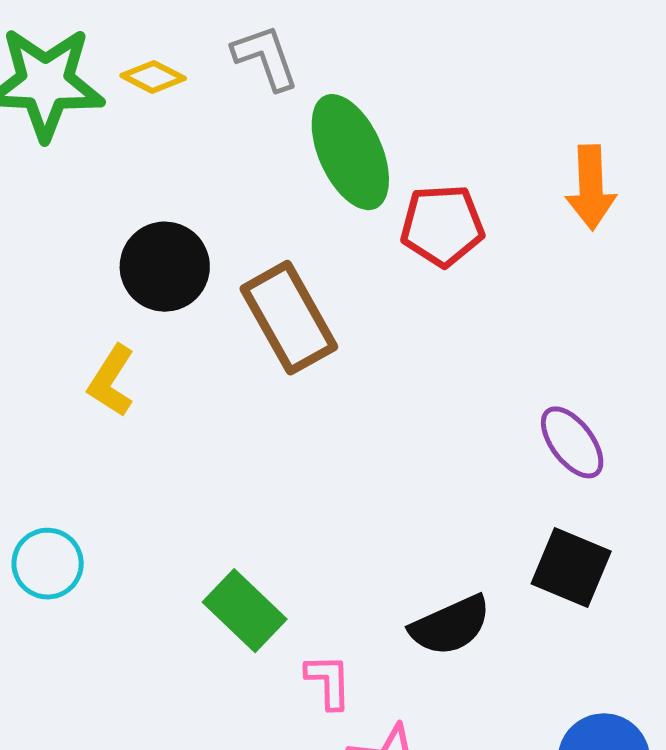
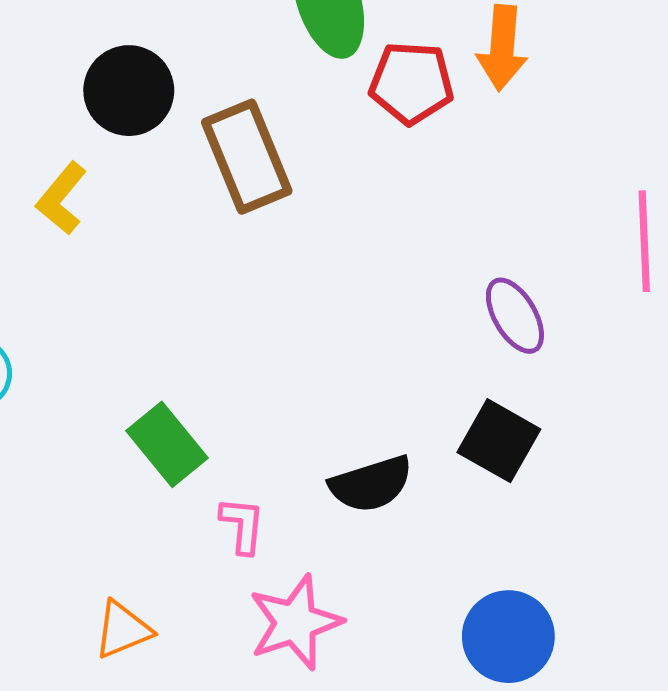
orange arrow: (591, 187) -> (502, 48), moved

